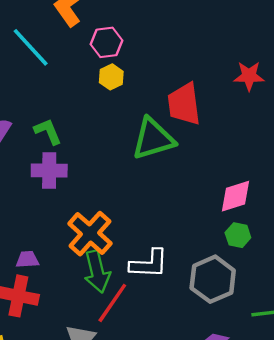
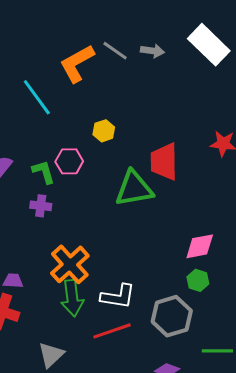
pink hexagon: (106, 42) -> (69, 161), moved
purple cross: (49, 171) -> (41, 206), size x0.7
red line: (112, 303) -> (112, 331), moved, turned 30

